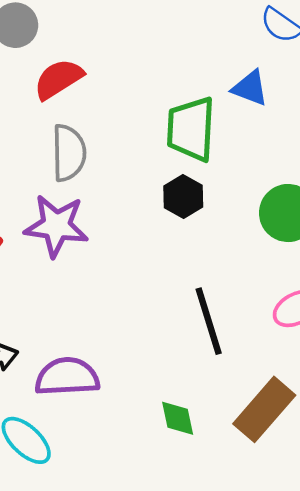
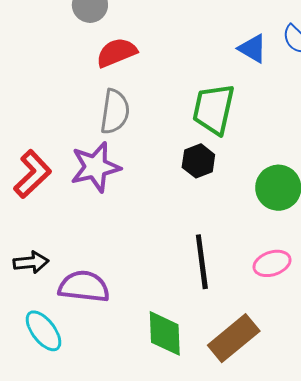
blue triangle: (250, 88) -> (253, 49), moved
purple star: (56, 226) -> (95, 167), turned -30
green diamond: (178, 418) -> (165, 333), size x1.5

